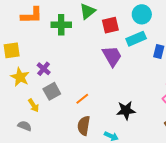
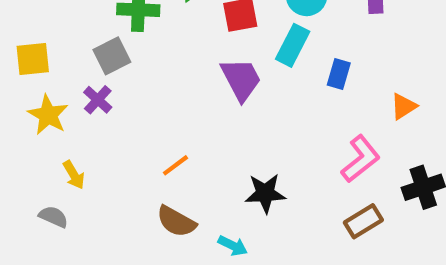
cyan rectangle: (136, 39) -> (293, 45), turned -42
gray square: (52, 91) -> (112, 56), moved
brown semicircle: (84, 126) -> (176, 221), turned -72

